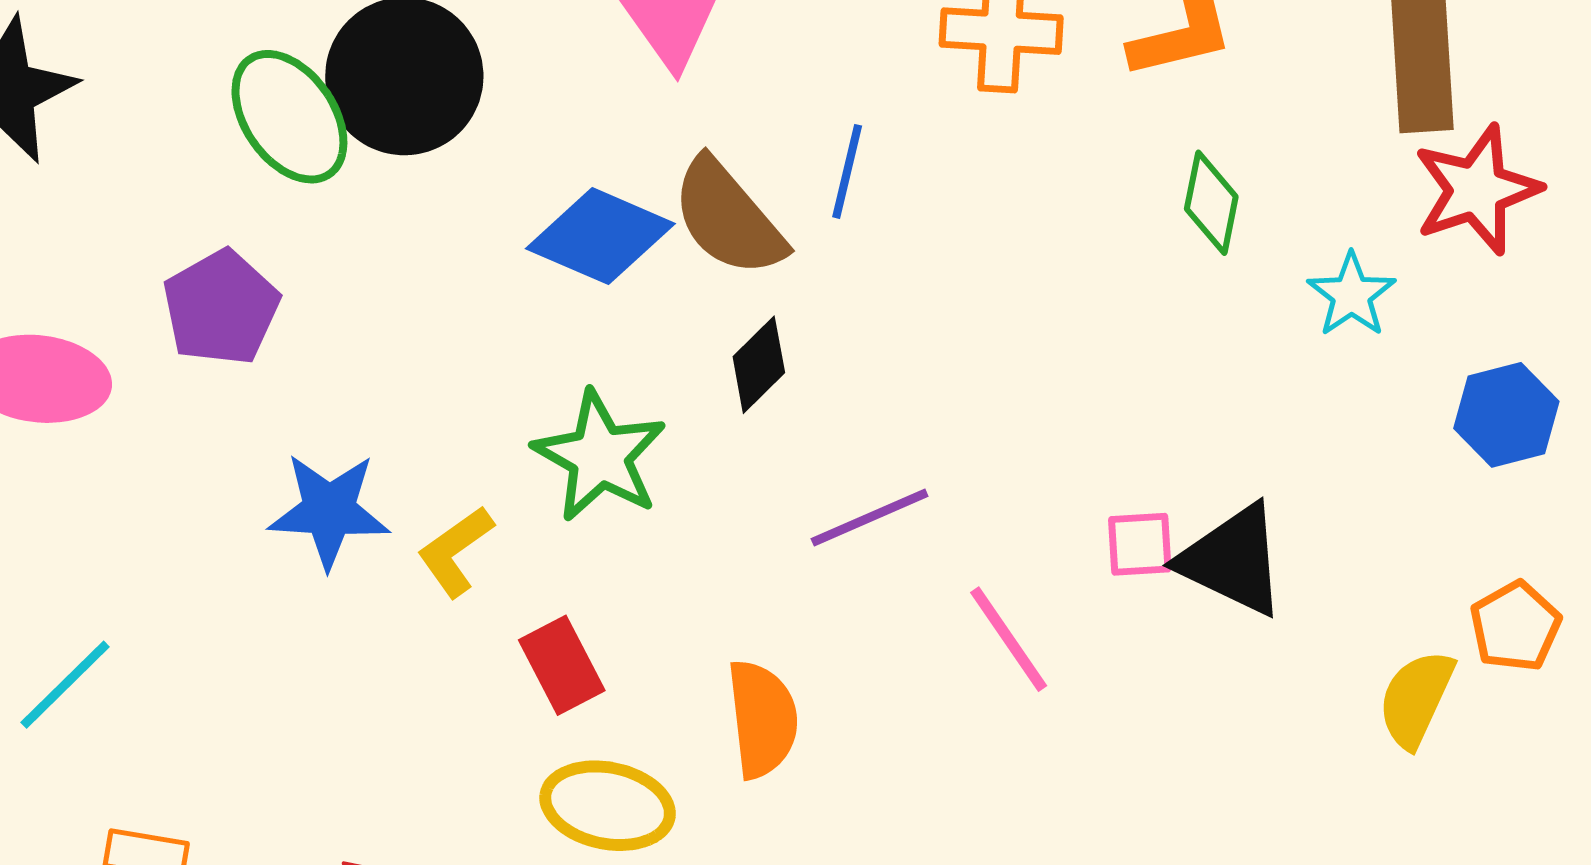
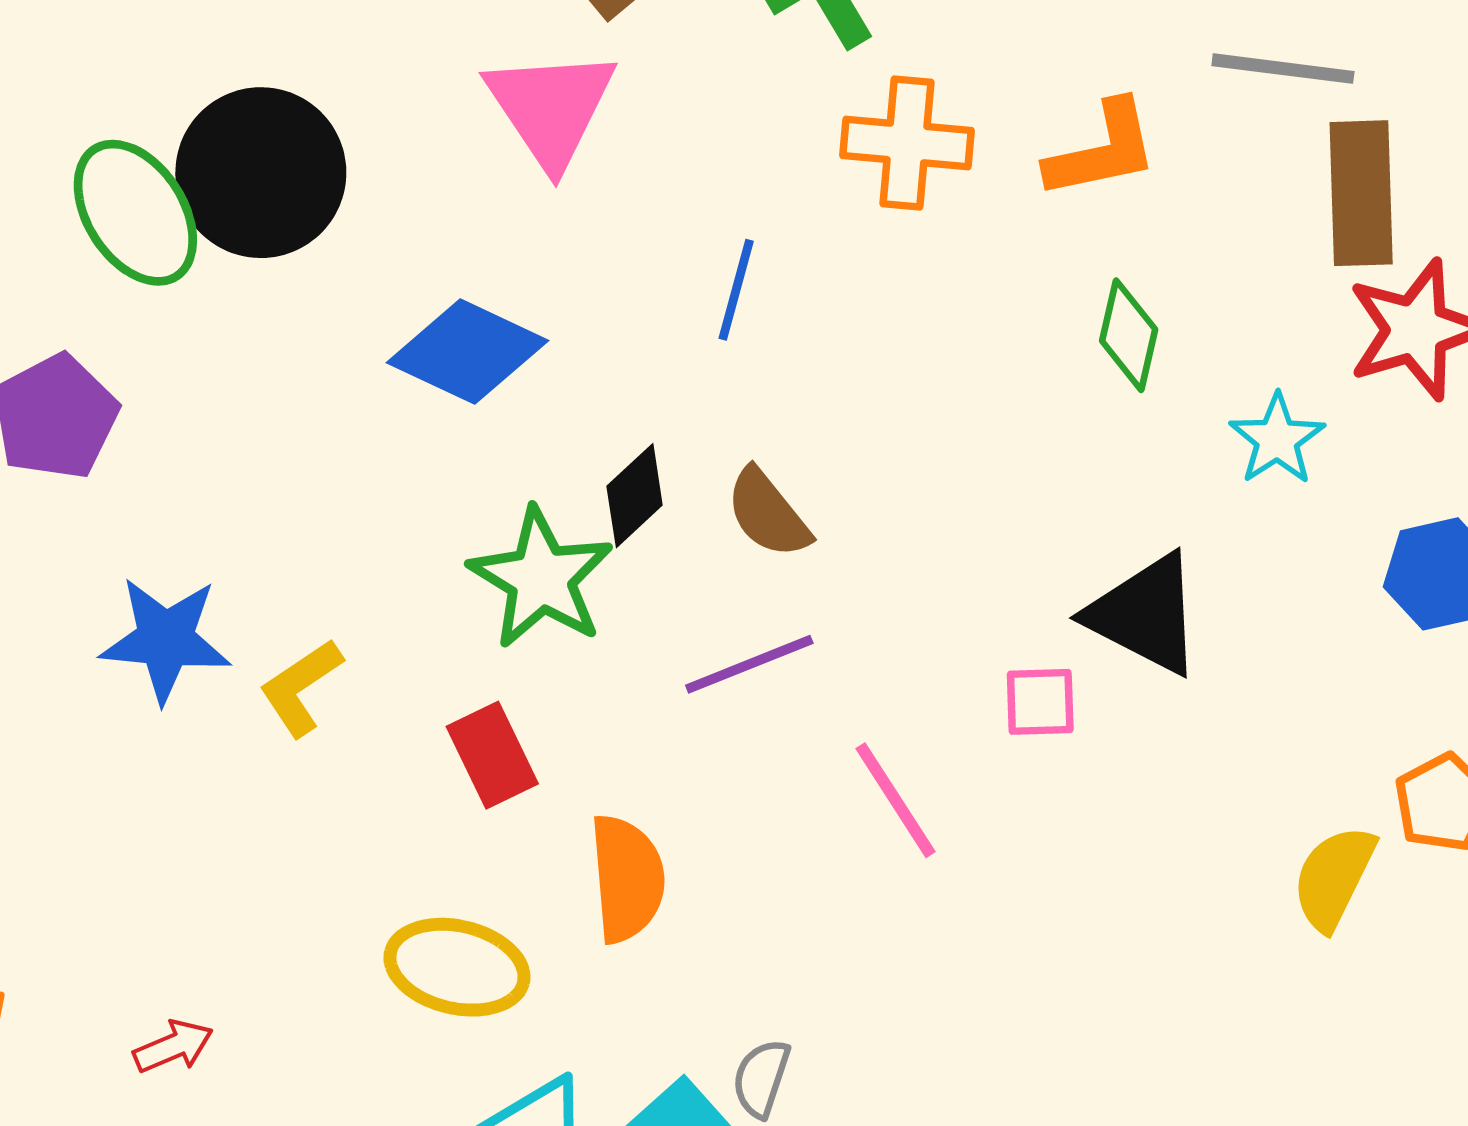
brown semicircle: (728, 218) -> (768, 513), moved, size x0.7
green star: (600, 456) -> (541, 578), moved
black triangle: (1233, 560) -> (1145, 614), moved
red rectangle: (562, 665) -> (492, 755), moved

